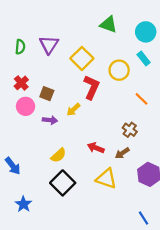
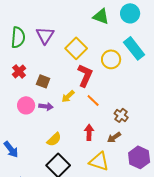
cyan circle: (146, 32) -> (130, 13), moved
green semicircle: (20, 47) -> (18, 37), size x1.5
cyan rectangle: (144, 58) -> (134, 48), size x1.6
orange line: (141, 99) -> (93, 100), moved
pink circle: (26, 106) -> (26, 105), moved
red arrow: (96, 148) -> (89, 132), turned 70

